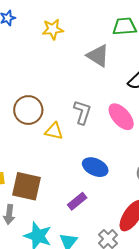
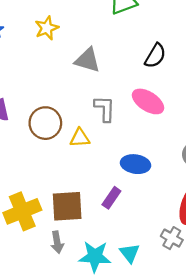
gray triangle: (98, 56) -> (87, 60), moved
purple rectangle: (77, 201) -> (111, 198), moved

